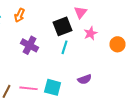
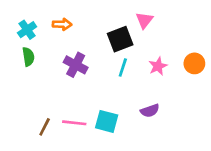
orange arrow: (20, 15) -> (62, 24), turned -112
pink star: (90, 33) -> (158, 66), moved

